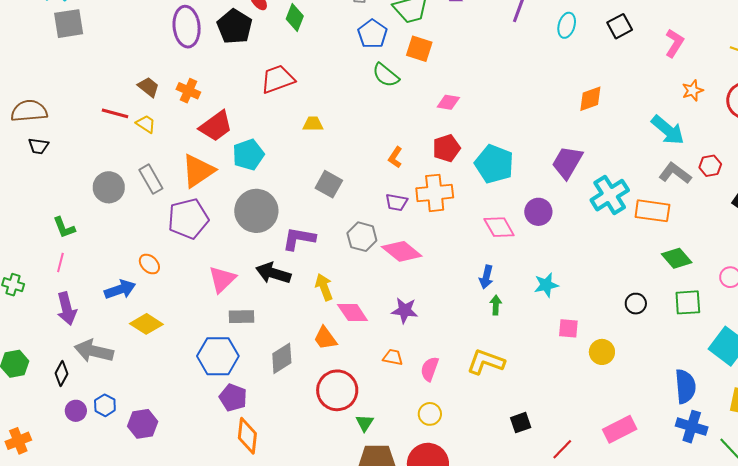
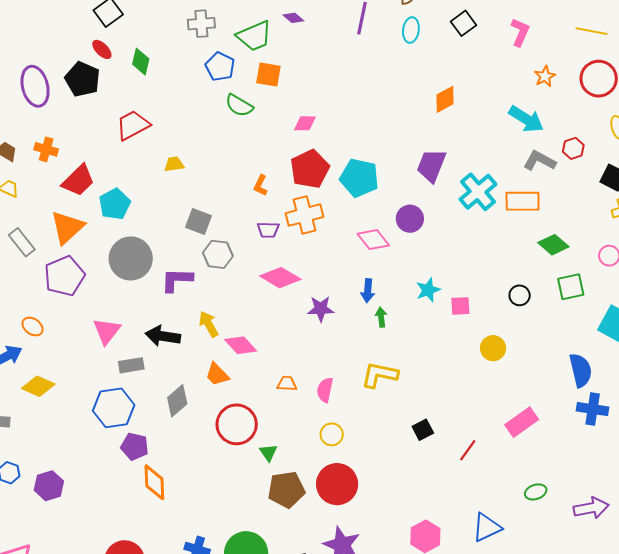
red pentagon: (446, 148) -> (310, 169), size x1.4
gray hexagon: (362, 237) -> (218, 254), moved
black arrow: (273, 273) -> (163, 336), moved
purple star: (405, 310) -> (321, 309), moved
pink square: (568, 328) -> (460, 306), moved

